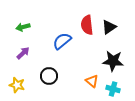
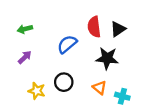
black star: (113, 61) -> (107, 58), moved
black circle: (49, 76) -> (64, 82), moved
yellow star: (17, 85) -> (37, 91), moved

